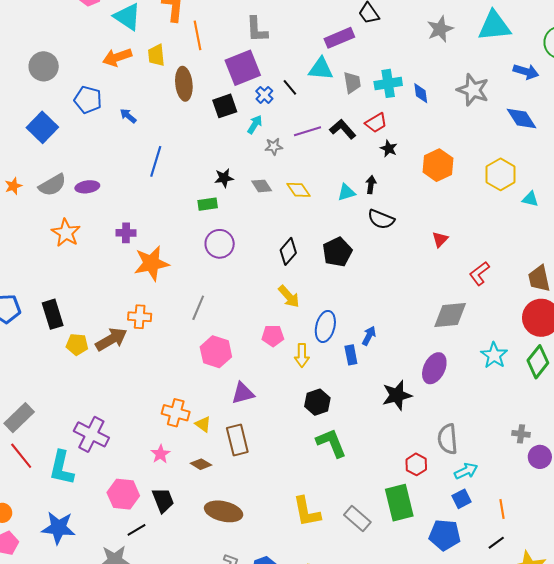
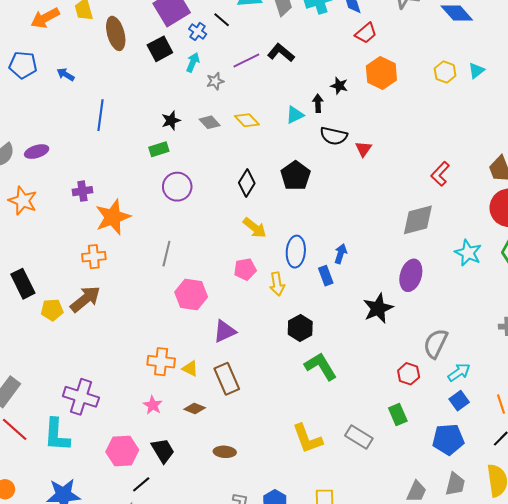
red trapezoid: (376, 123) -> (366, 33), moved
black star: (389, 149) -> (339, 86), moved
yellow hexagon: (501, 174) -> (445, 72), size x0.7
cyan triangle: (530, 199) -> (476, 71), moved, turned -42
red triangle: (440, 239) -> (363, 149), moved
orange cross: (140, 317) -> (94, 257), moved
gray semicircle: (448, 439) -> (436, 343), turned 40
green rectangle: (399, 503) -> (398, 414), size x0.6
brown ellipse: (224, 511) -> (225, 452), size x0.6

